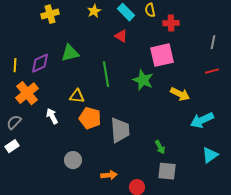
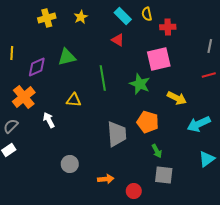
yellow star: (94, 11) -> (81, 17), moved
yellow line: (15, 65) -> (12, 53), moved
orange pentagon: (90, 118) -> (148, 122), moved

